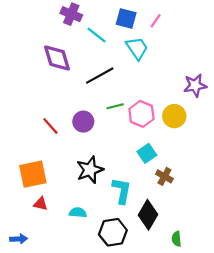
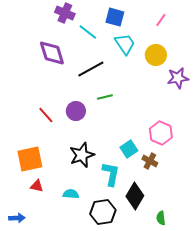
pink line: (156, 21) -> (161, 20), moved
pink hexagon: (141, 114) -> (161, 133), moved
yellow circle: (174, 116) -> (156, 55), moved
cyan square: (147, 153) -> (129, 149), moved

